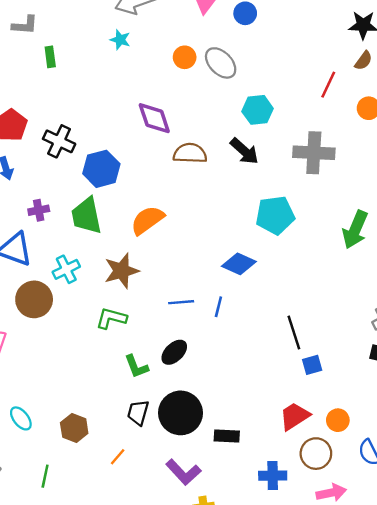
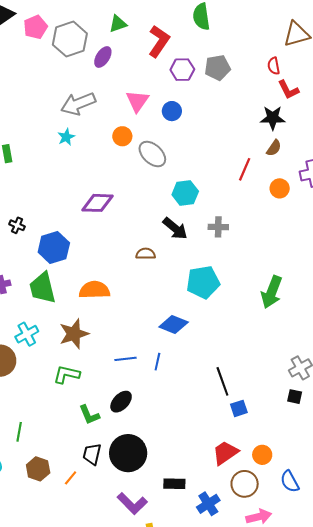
cyan star: (120, 40) -> (66, 137), turned 30
orange circle: (185, 57) -> (122, 136), moved
purple diamond: (154, 118) -> (97, 203), turned -68
black cross: (59, 141) -> (17, 225), size x0.6
brown semicircle: (190, 153) -> (146, 254), moved, size x0.7
gray cross: (314, 153) -> (218, 227), moved, size x0.6
orange semicircle: (147, 220) -> (94, 290), turned 36
black rectangle: (227, 436) -> (174, 484), moved
orange line: (118, 457) -> (71, 478), moved
green line: (45, 476) -> (19, 432), moved
blue cross: (273, 476) -> (208, 504), turned -30

